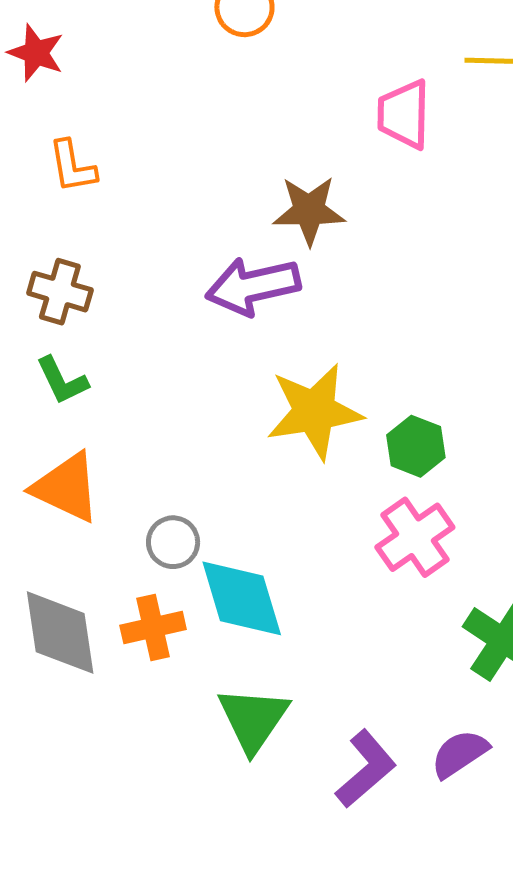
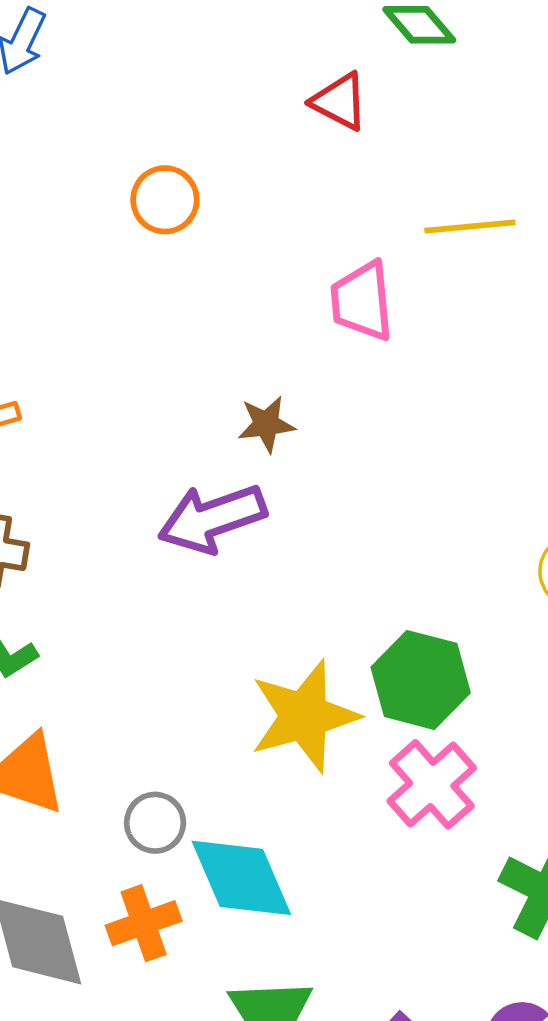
brown star: (309, 211) -> (266, 424), size x0.7
yellow star: (314, 411) -> (304, 716), moved
green hexagon: (416, 446) -> (421, 680), size x1.4

